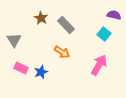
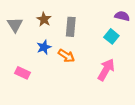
gray rectangle: (66, 25) -> (71, 27), turned 48
gray triangle: (14, 40) -> (15, 25), moved
blue star: (41, 72) -> (44, 47), moved

